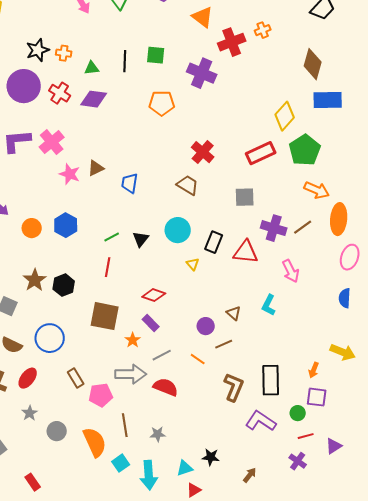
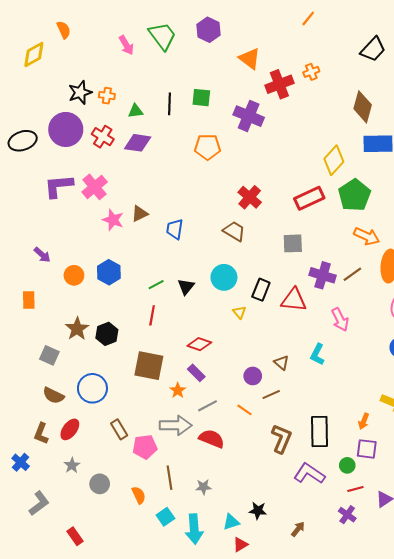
orange semicircle: (95, 442) -> (139, 495), size x0.6

